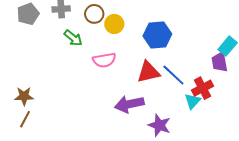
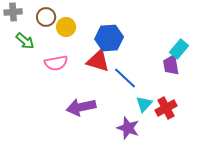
red triangle: (148, 72) -> (98, 61), moved, turned 30
red cross: (203, 88) -> (166, 108), moved
purple star: (159, 125) -> (128, 128), moved

